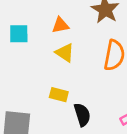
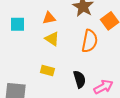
black semicircle: (82, 115) -> (79, 79), moved

